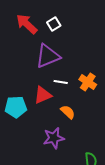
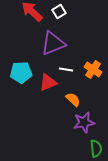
cyan pentagon: (16, 107) -> (21, 72), moved
purple star: (54, 138) -> (84, 122), moved

